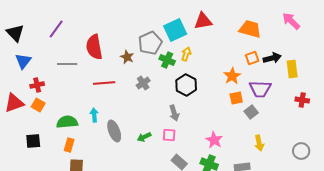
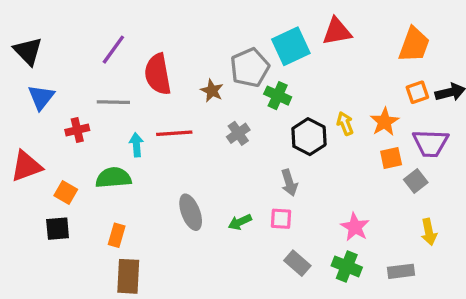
purple line: (56, 29) -> (113, 50), moved
orange trapezoid: (250, 29) -> (414, 45), turned 95
yellow arrow: (186, 54) -> (345, 123), moved, turned -40
red cross: (37, 85) -> (77, 130), moved
orange square: (38, 105) -> (66, 192), moved
cyan arrow: (94, 115) -> (136, 145), moved
green semicircle: (67, 122) -> (113, 178), moved

